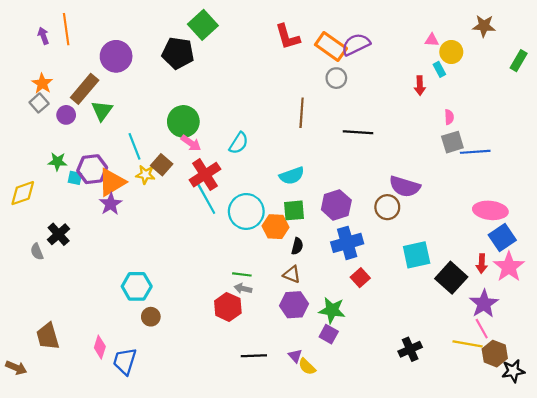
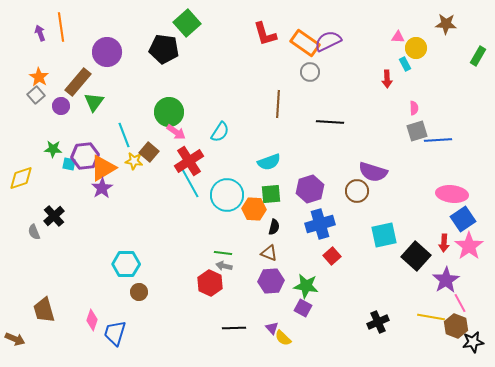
pink line: (482, 329) -> (460, 303), moved

